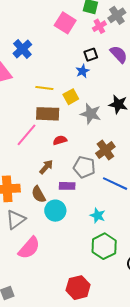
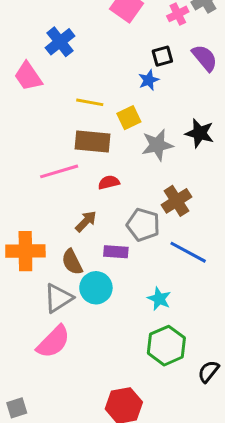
gray star: (91, 114) -> (157, 145), turned -30
pink line: (27, 135) -> (59, 171), turned 30
gray triangle: (16, 219) -> (58, 298), moved

